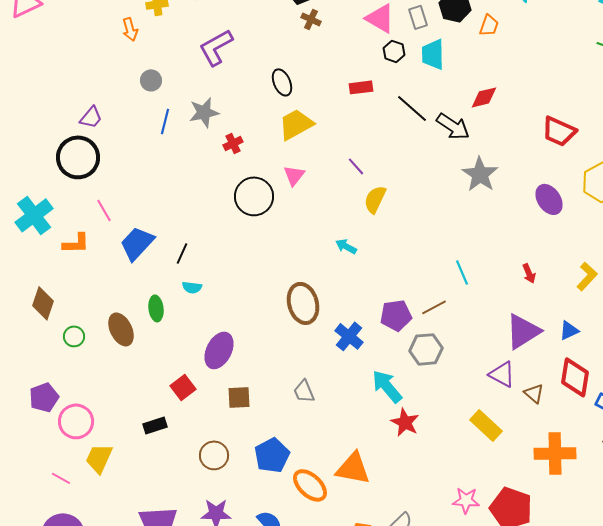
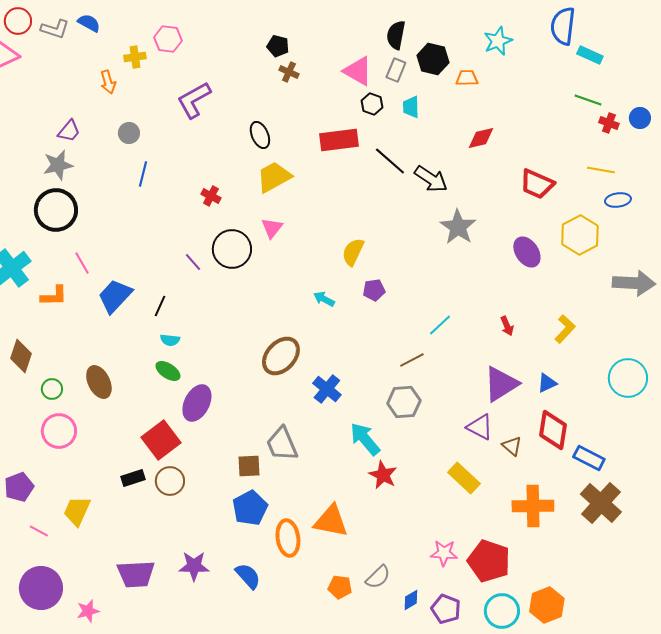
gray rectangle: (418, 17) -> (396, 70), turned 40
orange trapezoid: (489, 25) -> (467, 78), turned -110
cyan trapezoid: (433, 54) -> (411, 107), size x0.7
red rectangle: (361, 87) -> (339, 140), size x1.6
red diamond: (484, 97) -> (481, 138), moved
gray star: (204, 112) -> (58, 165), moved
purple trapezoid: (91, 117) -> (69, 131), moved
red cross: (233, 143) -> (211, 196), turned -36
purple line: (356, 166) -> (193, 262), moved
cyan line: (462, 272) -> (440, 325), turned 70
brown ellipse: (303, 303) -> (281, 356), turned 57
green ellipse: (156, 308) -> (168, 371), moved, turned -50
purple pentagon: (396, 315) -> (374, 290), moved, size x0.7
red square: (183, 387) -> (161, 440), size x1.5
gray trapezoid: (304, 391) -> (282, 444), size x1.5
purple pentagon: (44, 397) -> (19, 487), moved
brown square: (239, 397) -> (249, 466), moved
pink circle: (76, 421) -> (59, 431), moved
brown circle: (214, 455) -> (170, 481), moved
orange ellipse: (310, 485) -> (288, 538), turned 39

